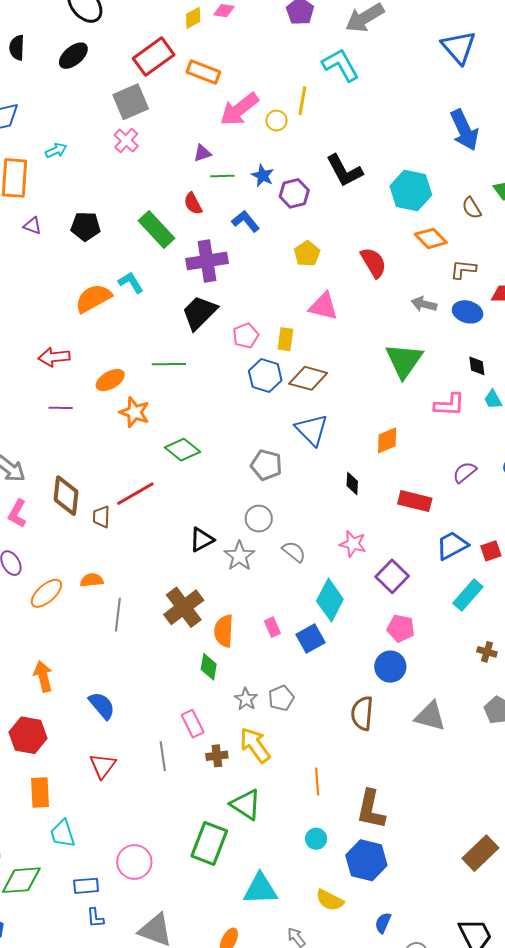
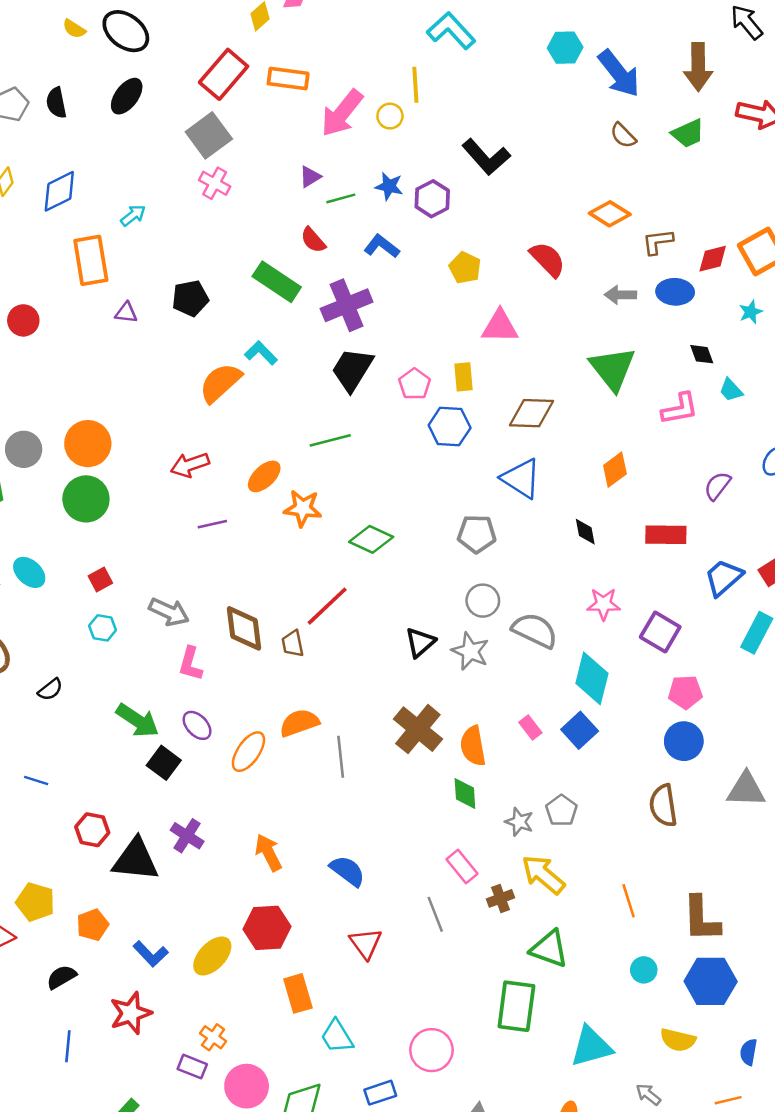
cyan hexagon: (411, 191) -> (565, 48), moved, size x0.7
brown semicircle: (472, 208) -> (623, 135), moved
brown diamond: (308, 378) -> (531, 413), moved
gray semicircle: (294, 552) -> (535, 630), size x1.5
orange semicircle: (92, 580) -> (299, 723), size x1.4

